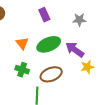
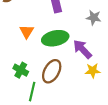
green cross: (22, 70) -> (21, 70), moved
brown ellipse: (51, 74) -> (52, 71), turned -50

